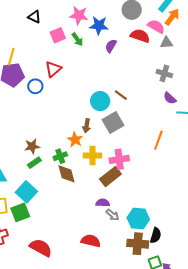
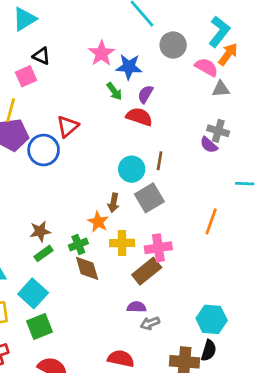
pink star: (79, 15) -> (102, 53), turned 30
pink square: (58, 35) -> (26, 76), moved
red semicircle: (140, 36) -> (139, 117), moved
green arrow: (77, 39) -> (114, 91), moved
blue circle: (35, 86) -> (44, 150), size x1.5
brown line: (121, 95) -> (160, 161), turned 64
purple semicircle: (170, 98) -> (209, 145), moved
green square: (20, 212) -> (39, 327), moved
gray arrow: (113, 215) -> (150, 323), turned 120
cyan hexagon: (138, 219) -> (212, 319), moved

